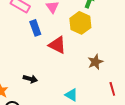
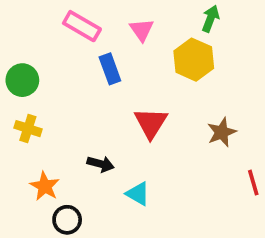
red triangle: (57, 45) -> (151, 123), moved, turned 36
cyan triangle: (71, 95) -> (138, 194), moved

